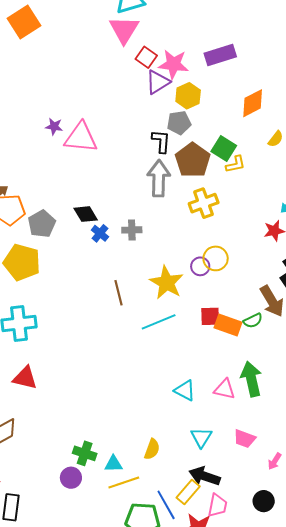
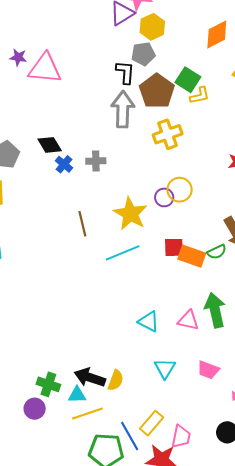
black arrow: (205, 476) -> (90, 377), moved

